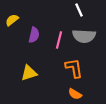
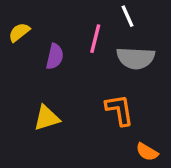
pink line: (59, 40) -> (95, 39), moved
orange semicircle: (75, 94) -> (147, 152), moved

